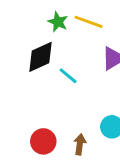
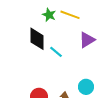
black diamond: (40, 57) -> (37, 39), turned -65

